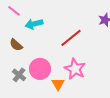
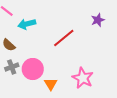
pink star: (75, 69) -> (83, 78), moved
gray cross: (19, 75) -> (12, 67), moved, turned 32

